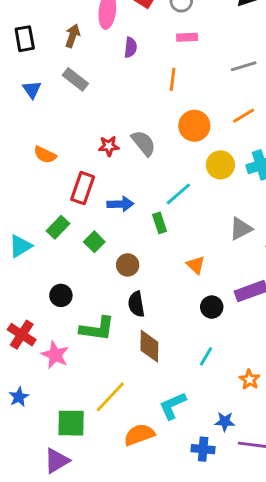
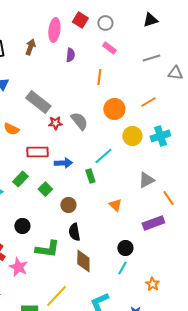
pink rectangle: (187, 37) -> (109, 48), turned 40
gray line: (244, 66) -> (151, 58), moved
gray rectangle: (75, 79) -> (38, 102), moved, size x1.4
red rectangle: (83, 188) -> (37, 152), turned 70
black circle: (212, 307) -> (125, 248), moved

